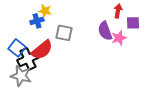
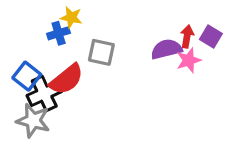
red arrow: (118, 11) -> (187, 36), moved
purple square: (133, 23) -> (211, 36), turned 32
purple semicircle: (105, 31) -> (166, 49), turned 96

